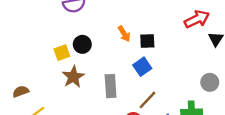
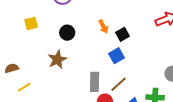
black square: (147, 41) -> (122, 34), turned -32
yellow square: (62, 53) -> (31, 23), moved
gray rectangle: (111, 86) -> (95, 82), moved

